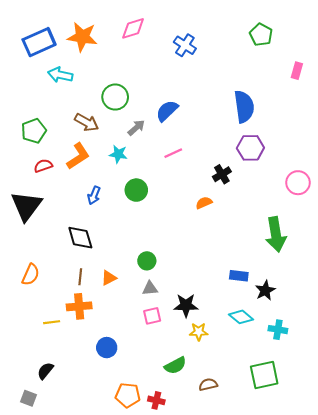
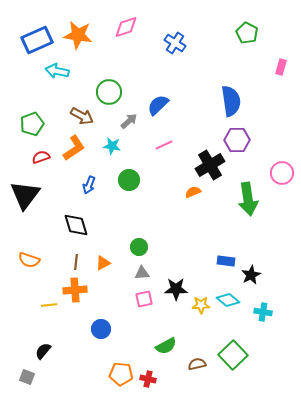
black cross: (222, 174) -> (210, 165), size x1.6
green arrow: (276, 234) -> (248, 199), moved
orange semicircle: (31, 275) -> (29, 260), turned 85
yellow star: (199, 332) -> (201, 305), moved
green square: (264, 375) -> (233, 355), moved, turned -32

